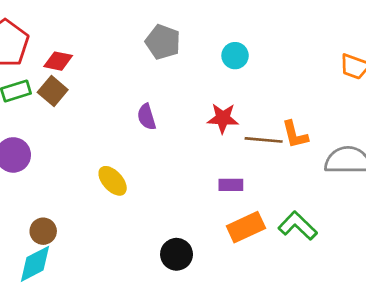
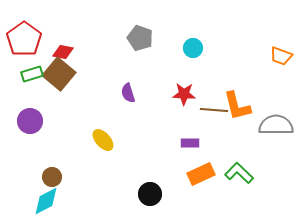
brown square: (53, 91) -> (59, 74), size x1.5
orange L-shape: (295, 135) -> (237, 106), size x1.4

